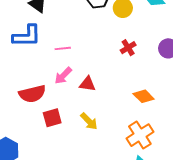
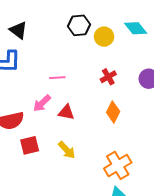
pink line: (63, 48) -> (57, 78), moved
orange diamond: (144, 96) -> (113, 112), moved, turned 70

